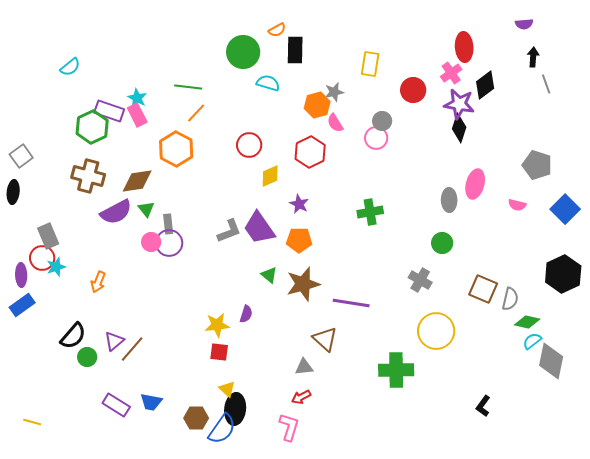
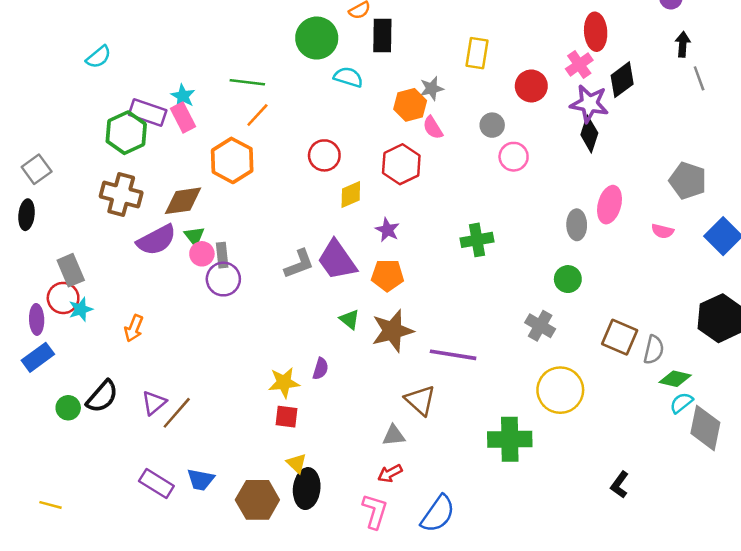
pink circle: (376, 138) -> (514, 157), moved
pink circle: (151, 242) -> (202, 254), moved
green circle: (87, 357) -> (68, 408), moved
brown hexagon: (196, 418) -> (257, 500), size x1.4
blue semicircle: (222, 429) -> (438, 514), moved

